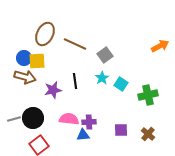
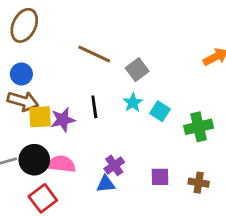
brown ellipse: (45, 34) -> (24, 25), moved
yellow square: (37, 61) -> (40, 117), moved
pink semicircle: (69, 119) -> (61, 164), moved
purple cross: (89, 122) -> (114, 165), turned -32
brown cross: (148, 134) -> (199, 183), turned -32

